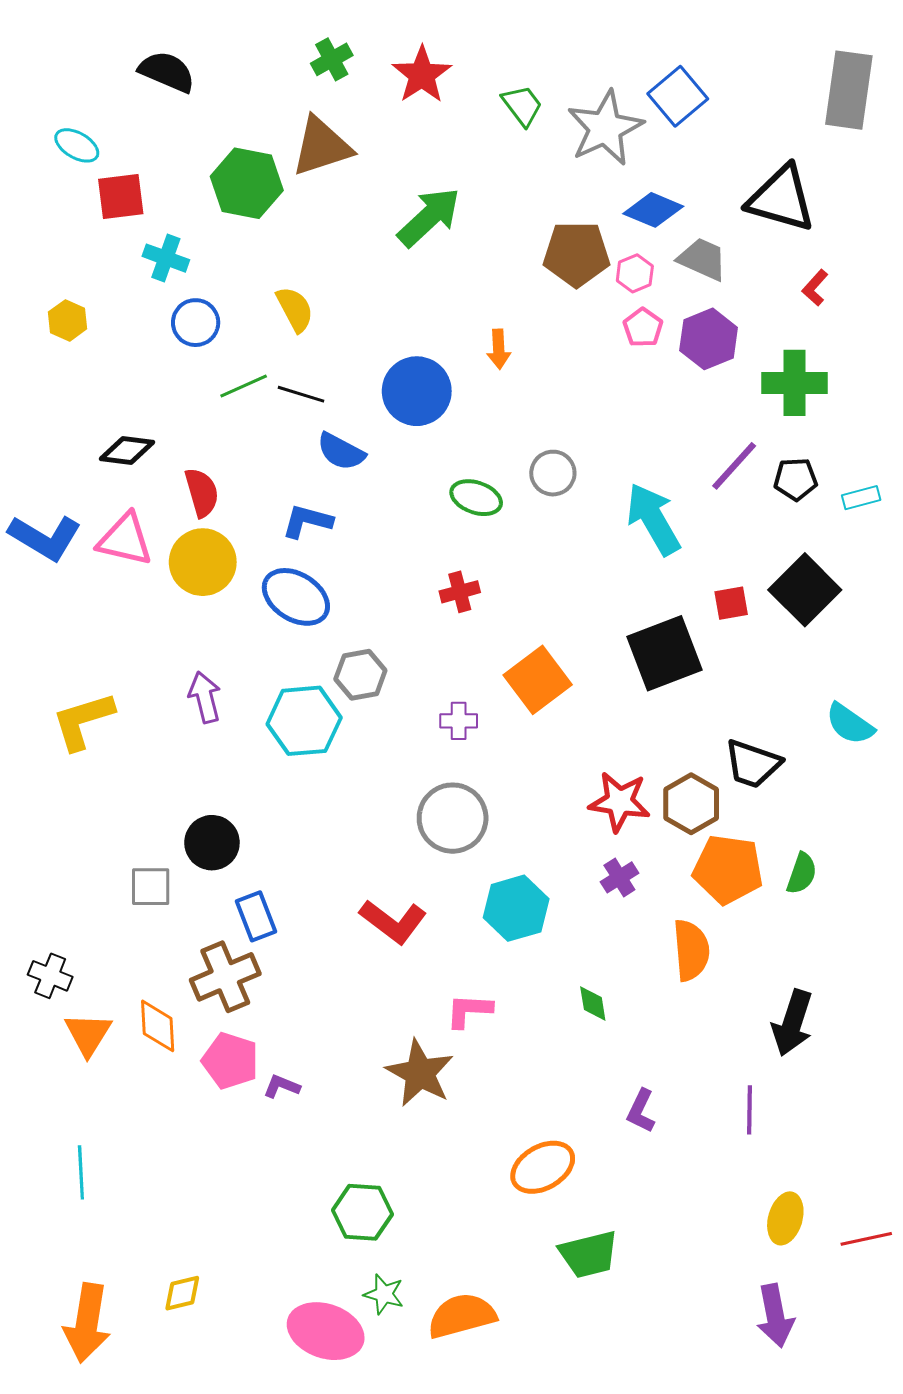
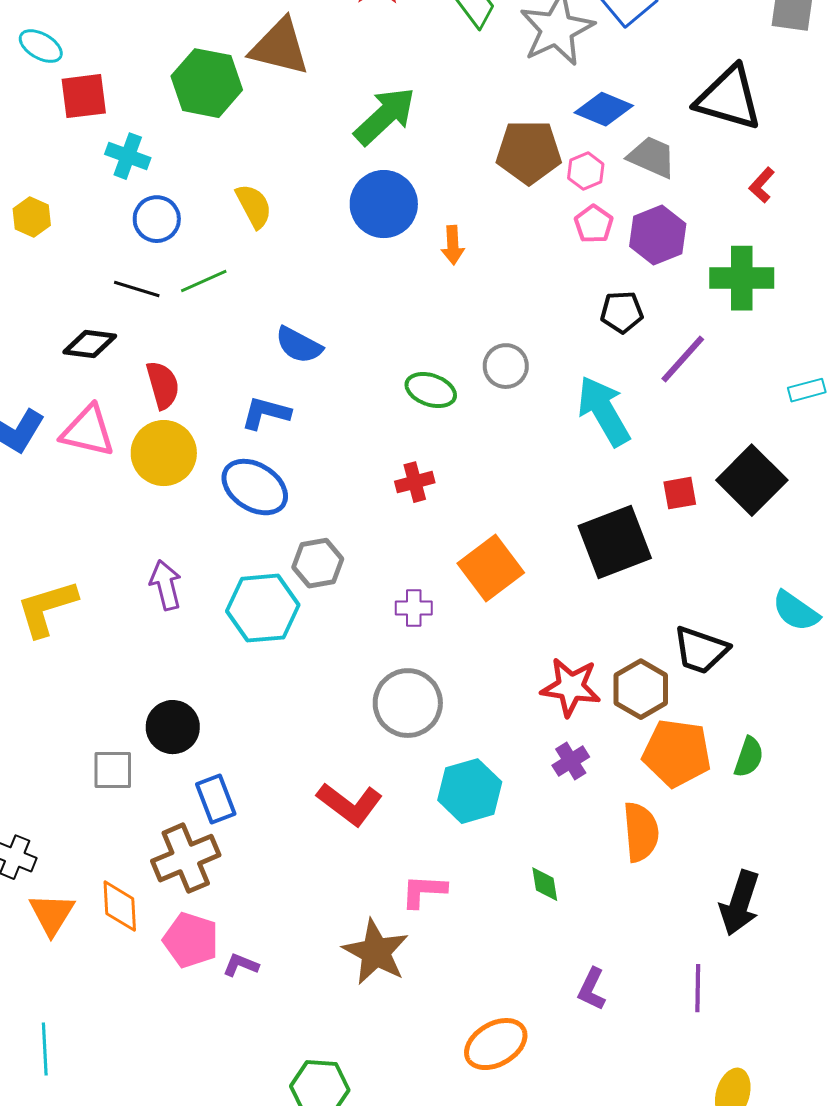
brown triangle: (322, 146) -> (280, 47), turned 32
blue circle: (417, 391) -> (384, 204), moved
black line: (301, 394) -> (137, 289), moved
black pentagon: (796, 479) -> (622, 312), moved

